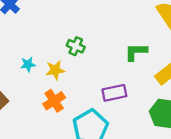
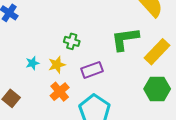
green L-shape: (136, 52) -> (125, 39), size x1.4
purple rectangle: (114, 93) -> (92, 70), moved

